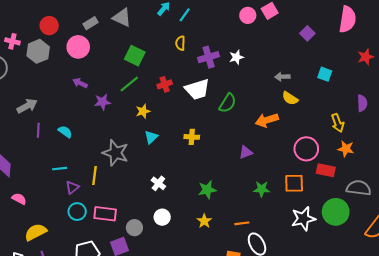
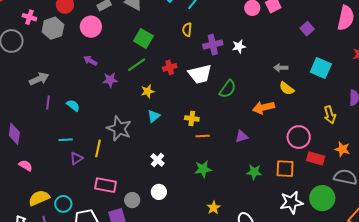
cyan square: (325, 74) -> (321, 68), size x1.5
orange star: (346, 149) -> (342, 149), moved
cyan circle: (77, 212) -> (63, 204), moved
yellow star: (204, 221) -> (214, 208), moved
orange line: (242, 223) -> (203, 136), moved

